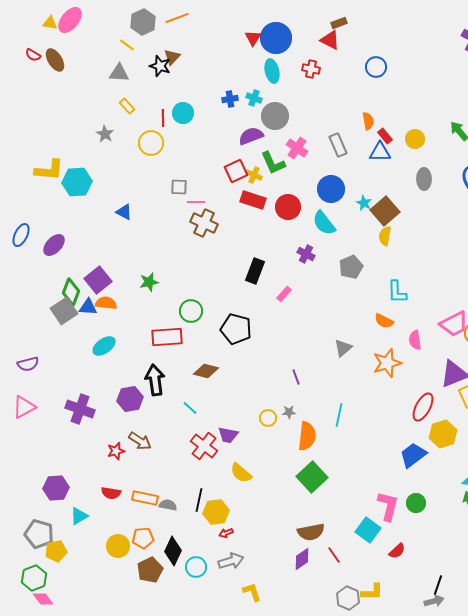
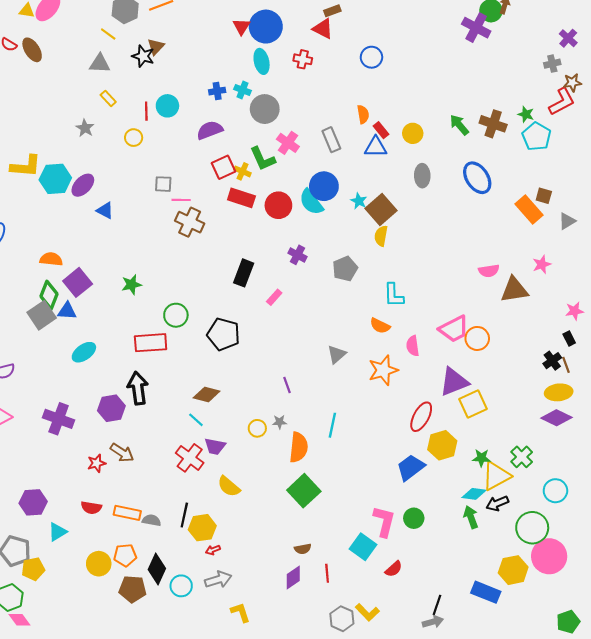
purple semicircle: (251, 136) -> (210, 130), moved
yellow circle: (151, 143) -> (134, 138), size x0.7
cyan semicircle: (324, 223) -> (311, 202), moved
purple ellipse: (54, 245) -> (83, 185), moved
orange semicircle: (106, 303) -> (51, 259), moved
brown diamond: (206, 371) -> (207, 394), moved
cyan line: (190, 408) -> (196, 420), moved
brown semicircle: (311, 532) -> (303, 549), size x0.6
red line: (334, 555) -> (327, 573), turned 30
brown pentagon: (150, 570) -> (133, 589), turned 30
yellow L-shape: (372, 592) -> (367, 612), turned 45

